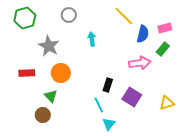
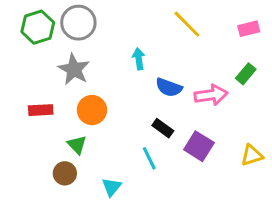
gray circle: (69, 15) -> (78, 23), moved, size x1.5
pink rectangle: (165, 28) -> (249, 29), moved
blue semicircle: (143, 34) -> (169, 87), moved, turned 96
black rectangle: (108, 85) -> (163, 128), turned -72
cyan triangle: (109, 124) -> (112, 187), moved

